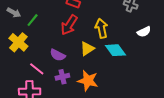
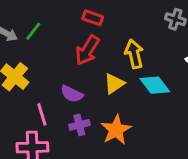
green line: (33, 20) -> (33, 31), moved
pink line: (37, 69) -> (42, 114), turned 35
orange star: (88, 81) -> (116, 130), turned 30

